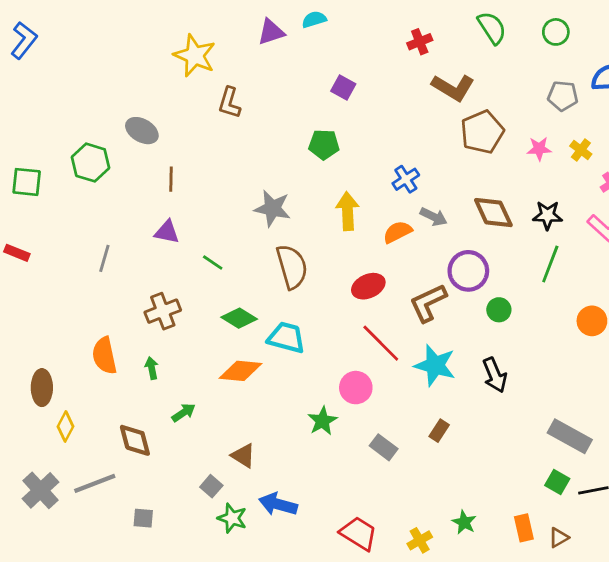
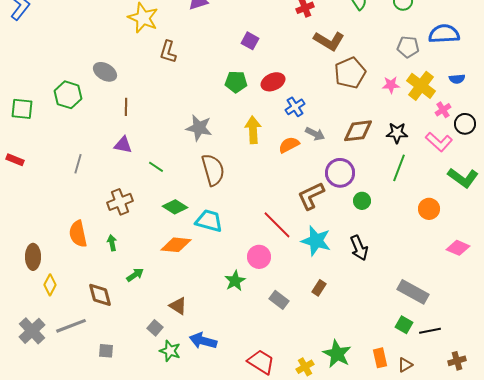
yellow cross: (581, 150) -> (421, 86), size x1.8
brown diamond: (493, 213) -> (358, 131), turned -72
red ellipse: (368, 286) -> (273, 82), moved
green star: (464, 522) -> (337, 354), size x1.6

